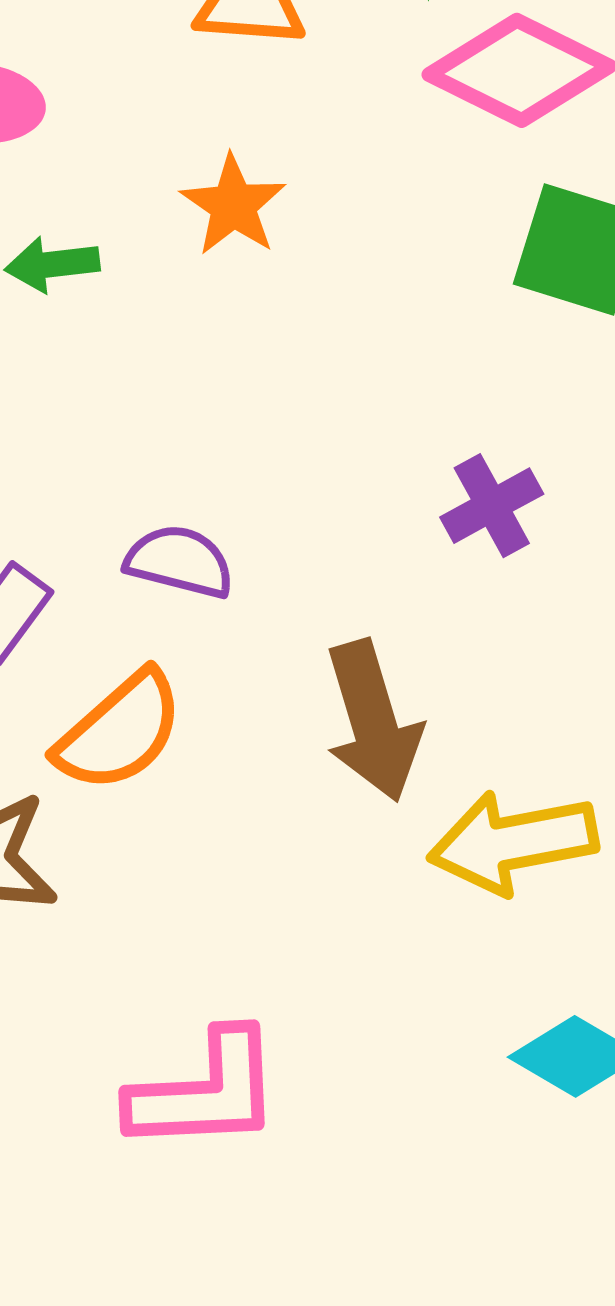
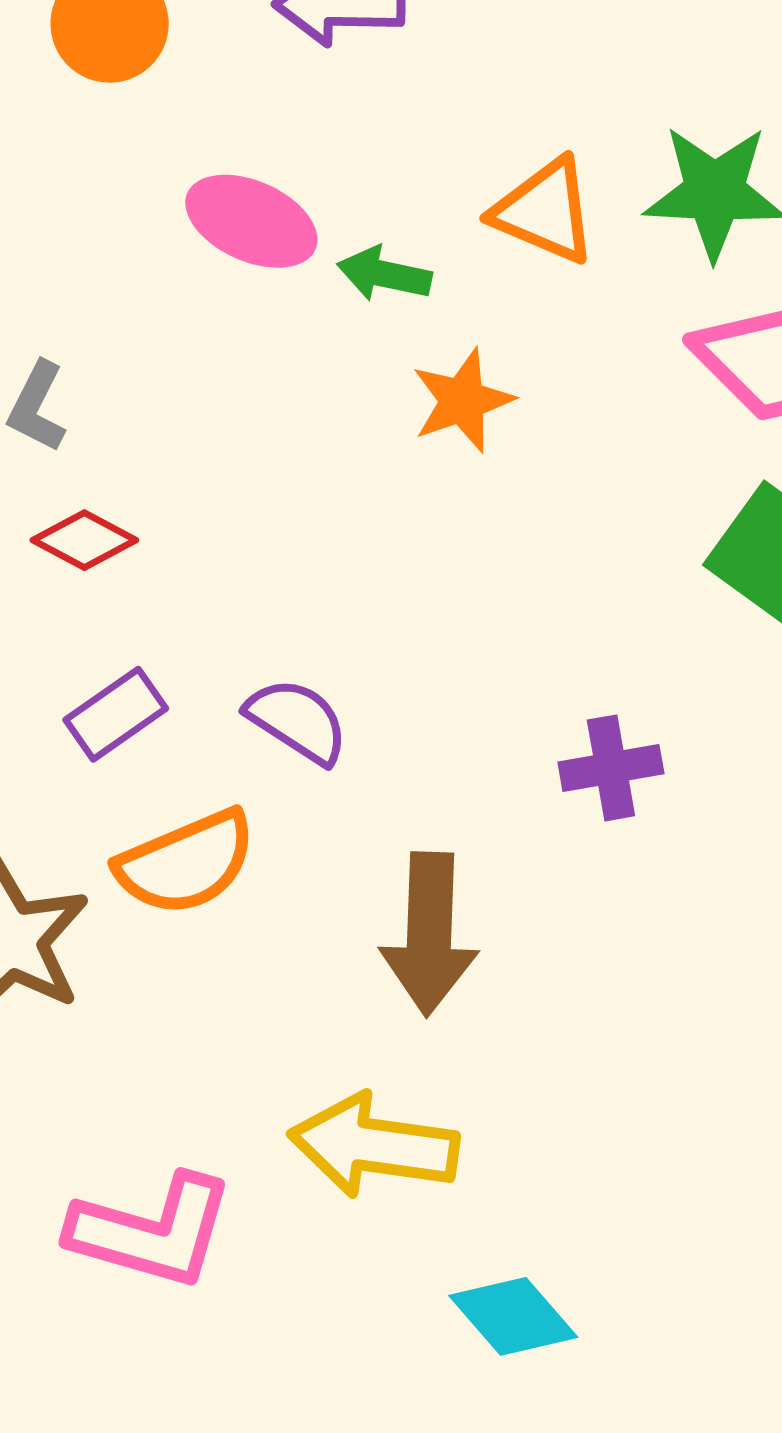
green arrow: (52, 264) -> (384, 274), moved
yellow arrow: (513, 842) -> (374, 1146), moved

